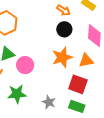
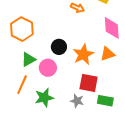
black circle: (64, 29) -> (59, 47), moved
red square: (78, 84) -> (89, 83), moved

